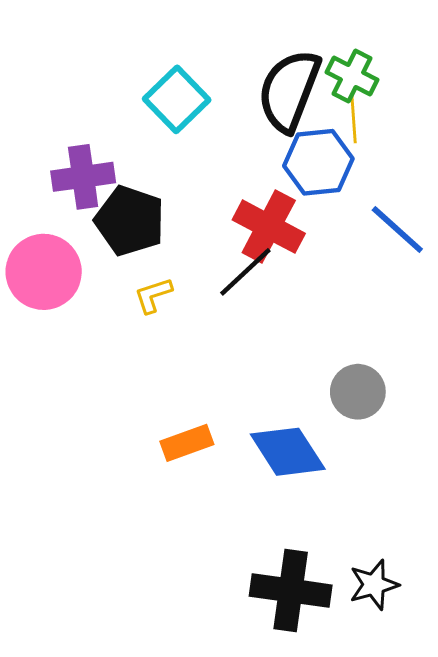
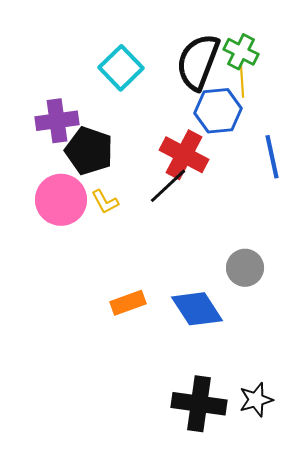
blue line: (397, 229) -> (272, 157), turned 36
pink circle: (44, 272) -> (61, 200), moved
yellow L-shape: (153, 295) -> (105, 202), turned -100

